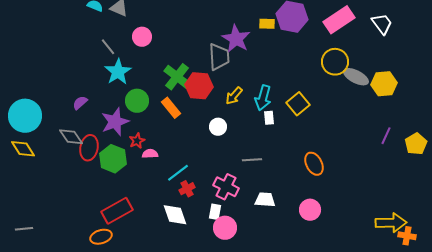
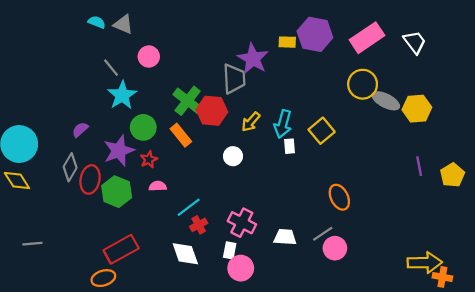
purple line: (386, 136) -> (419, 166), turned -36
gray diamond: (71, 137) -> (70, 167), turned 65
red star: (137, 141) -> (149, 160), moved
gray line: (252, 160) -> (323, 234), moved, turned -30
gray line: (24, 229) -> (32, 244), moved

